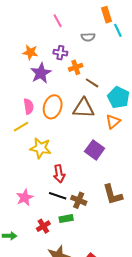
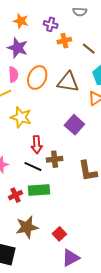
purple star: (41, 73) -> (18, 48), moved, turned -30
brown line: (92, 83) -> (89, 49), moved
brown cross: (79, 200) -> (55, 159), moved, turned -35
green rectangle: (66, 219) -> (39, 190), size x1.5

